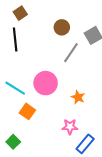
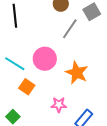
orange star: (78, 97) -> (77, 73), size x1.6
pink star: (70, 127) -> (59, 105), moved

